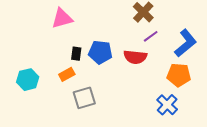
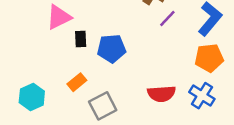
black rectangle: (76, 54) -> (81, 39), moved
red semicircle: (135, 57) -> (162, 94), moved

